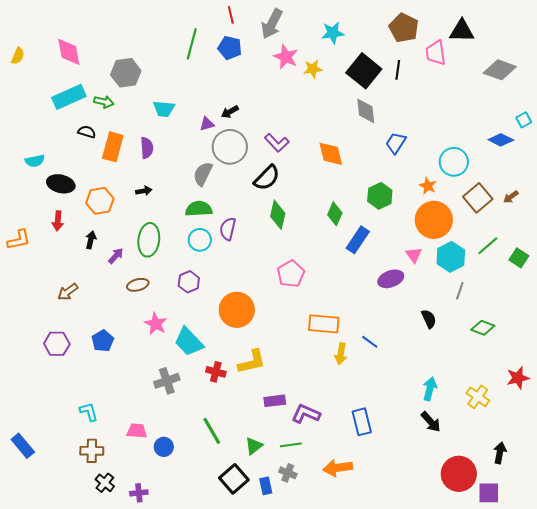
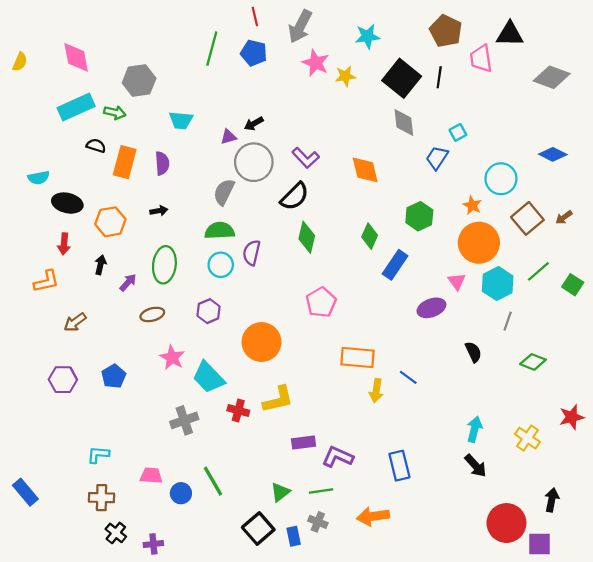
cyan square: (524, 120) -> (458, 132), moved
orange L-shape: (19, 240) -> (46, 281), moved
cyan L-shape: (89, 412) -> (98, 455), turned -70
green line: (212, 431) -> (213, 481), moved

